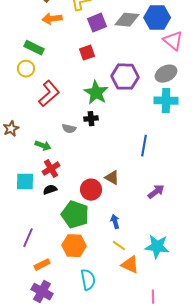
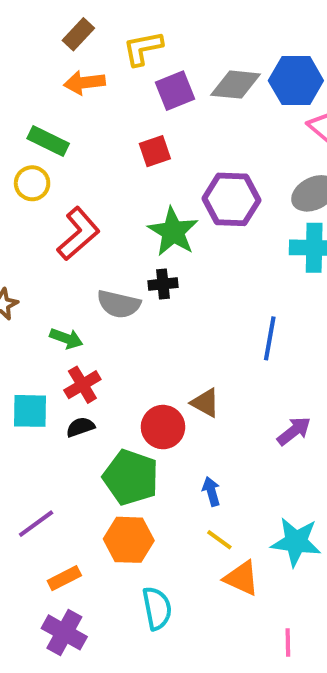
gray semicircle: (69, 129) -> (119, 304), size x1.5
purple line: (28, 238) -> (36, 524), turned 30

